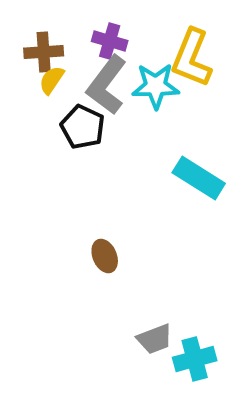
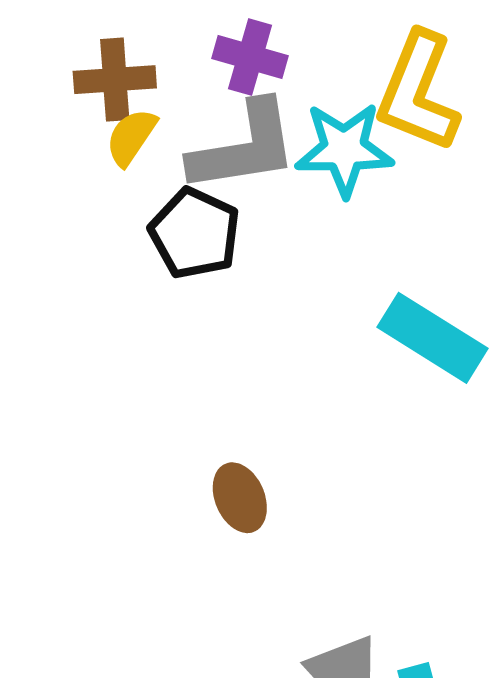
gray L-shape: (107, 85) -> (244, 147), turned -136

